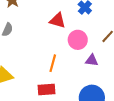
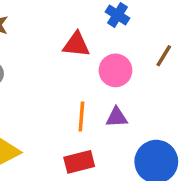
purple triangle: (92, 60) -> (117, 117), moved

